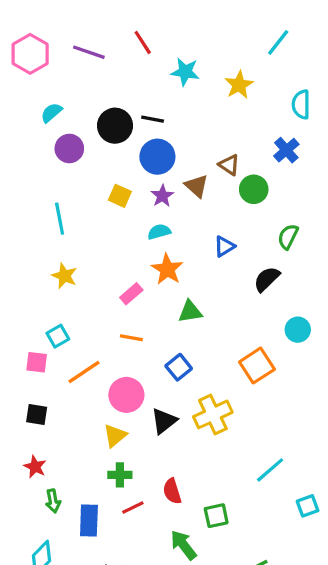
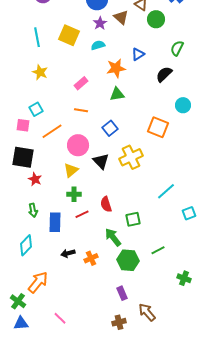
yellow square: (120, 196) -> (69, 35), moved, size x1.5
orange star: (167, 269) -> (116, 68), moved, turned 30
orange square: (257, 366) -> (158, 127), turned -35
black square: (37, 414) -> (23, 157), size x1.6
black triangle: (164, 421) -> (101, 161), turned -36
red star: (35, 467) -> (35, 179), moved

